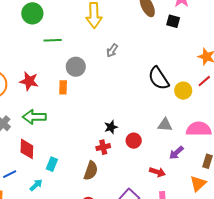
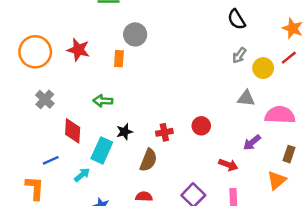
gray arrow: (112, 50) -> (239, 55), moved
black semicircle: (159, 78) -> (236, 19), moved, size x0.7
green arrow: (34, 117) -> (103, 101), moved, size x0.7
gray triangle: (165, 125) -> (246, 98), moved
black star: (111, 127) -> (125, 132), moved
cyan rectangle: (52, 164) -> (102, 150), size x1.5

